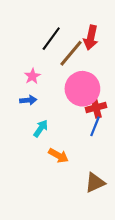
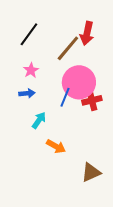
black line: (51, 39) -> (29, 34), moved
blue line: (95, 126) -> (65, 97), moved

